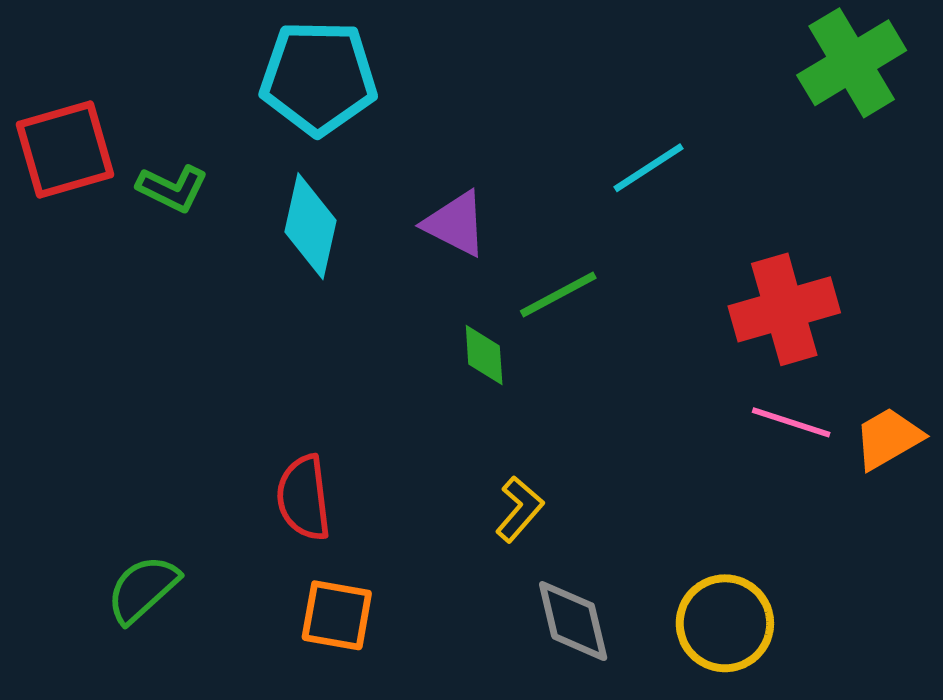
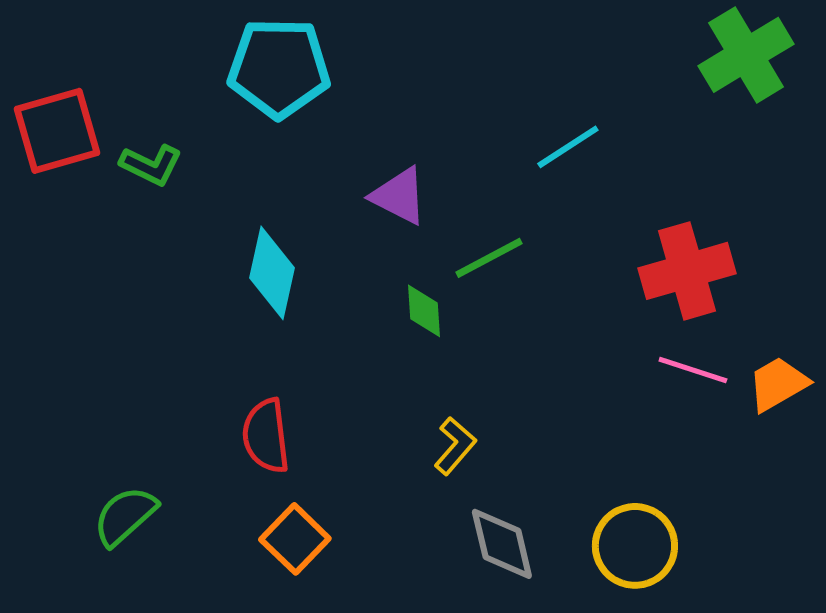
cyan diamond: (311, 226) -> (272, 273), moved
orange square: (337, 615) -> (295, 539), turned 34

